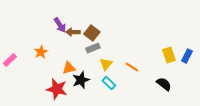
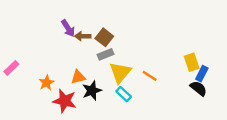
orange star: (41, 52) -> (46, 83), moved
blue rectangle: (187, 56) -> (202, 74), moved
yellow triangle: (106, 64) -> (120, 72), size x1.5
black semicircle: (164, 84) -> (198, 88), moved

